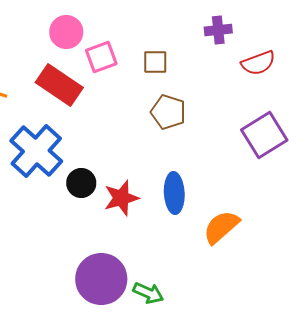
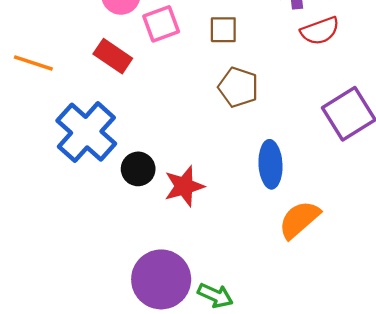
red semicircle: (258, 63) -> (320, 31), moved
red rectangle: (59, 85) -> (113, 56), size x0.7
blue ellipse: (174, 193) -> (270, 164), moved

